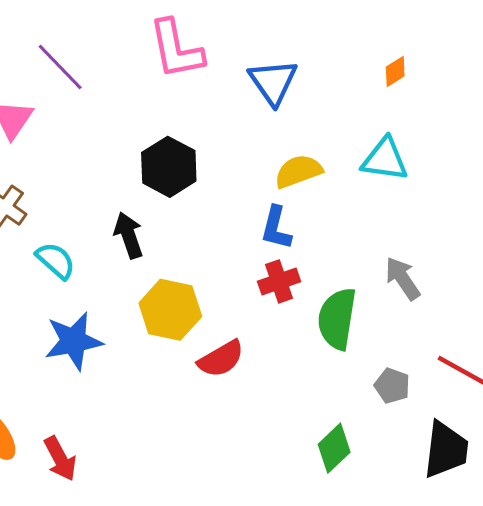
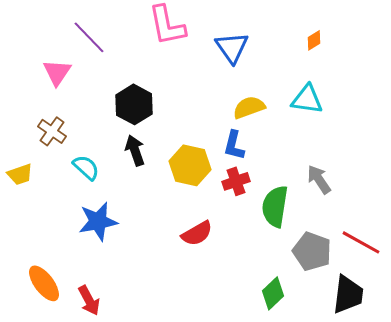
black hexagon: (169, 167) -> (134, 104), moved
yellow hexagon: (170, 310) -> (190, 165), moved
gray pentagon: (392, 386) -> (312, 251), size x1.6

